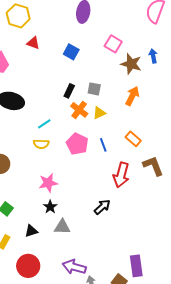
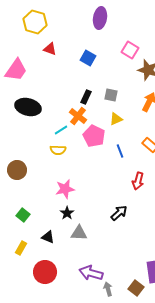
orange cross: (79, 110) -> (78, 116), moved
pink pentagon: (77, 144) -> (94, 136), moved
red arrow: (121, 175) -> (138, 181), size x0.7
black triangle: (31, 231) -> (48, 237), turned 40

